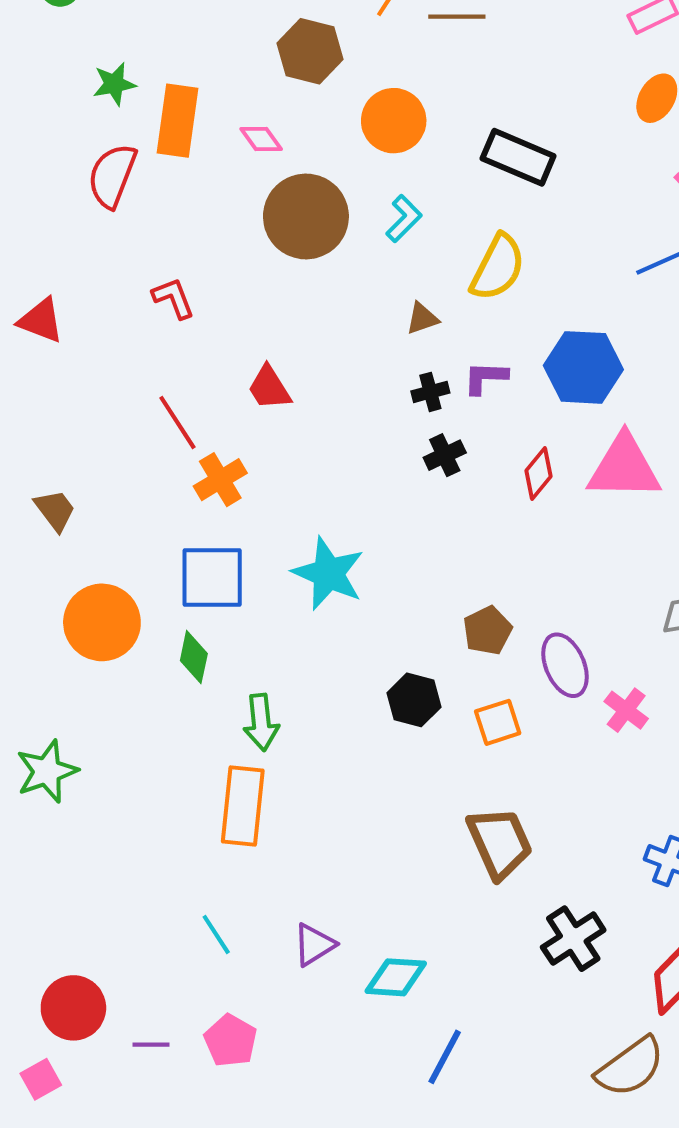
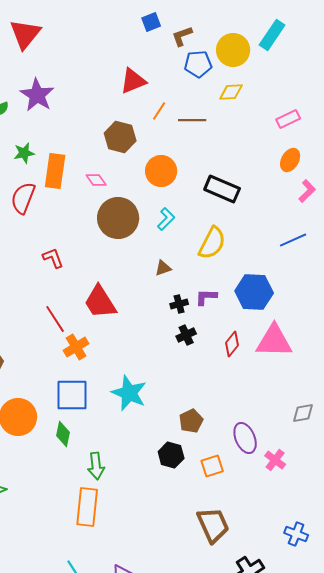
brown triangle: (422, 318) -> (163, 268), moved
red trapezoid: (269, 388) -> (100, 302), size x1.5
brown pentagon: (487, 631) -> (191, 421), moved

